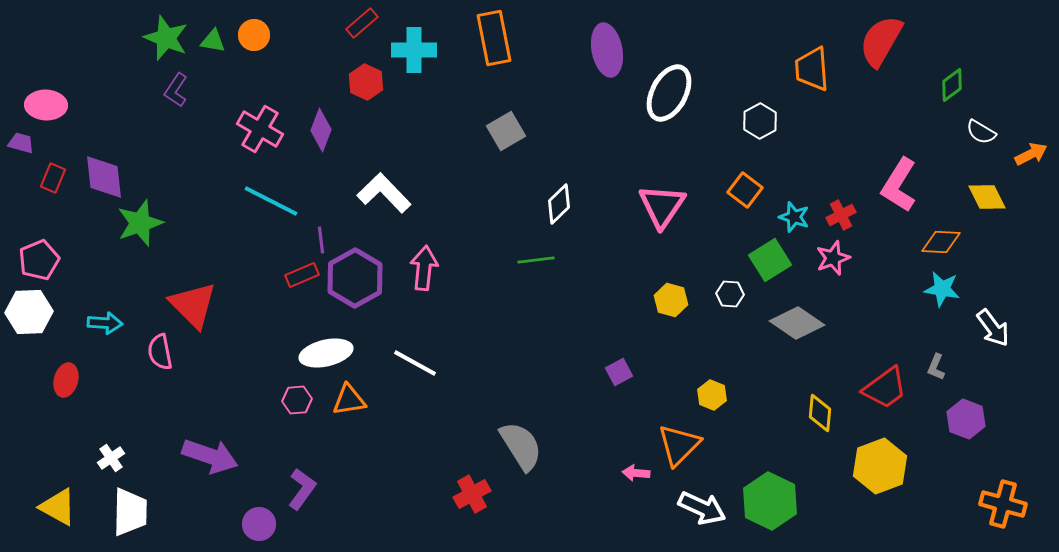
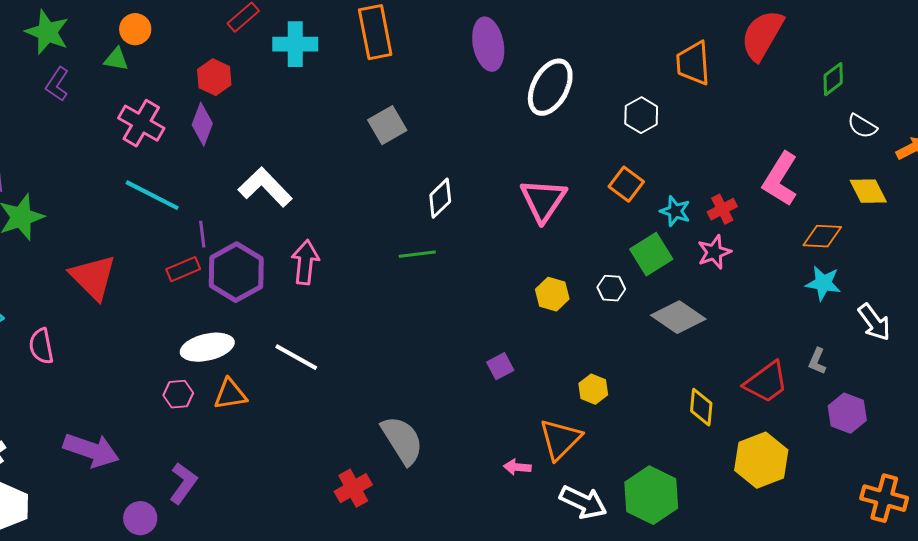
green triangle: (213, 41) -> (116, 59), moved
red hexagon: (366, 82) -> (214, 77), moved
red triangle: (193, 305) -> (93, 277), moved

